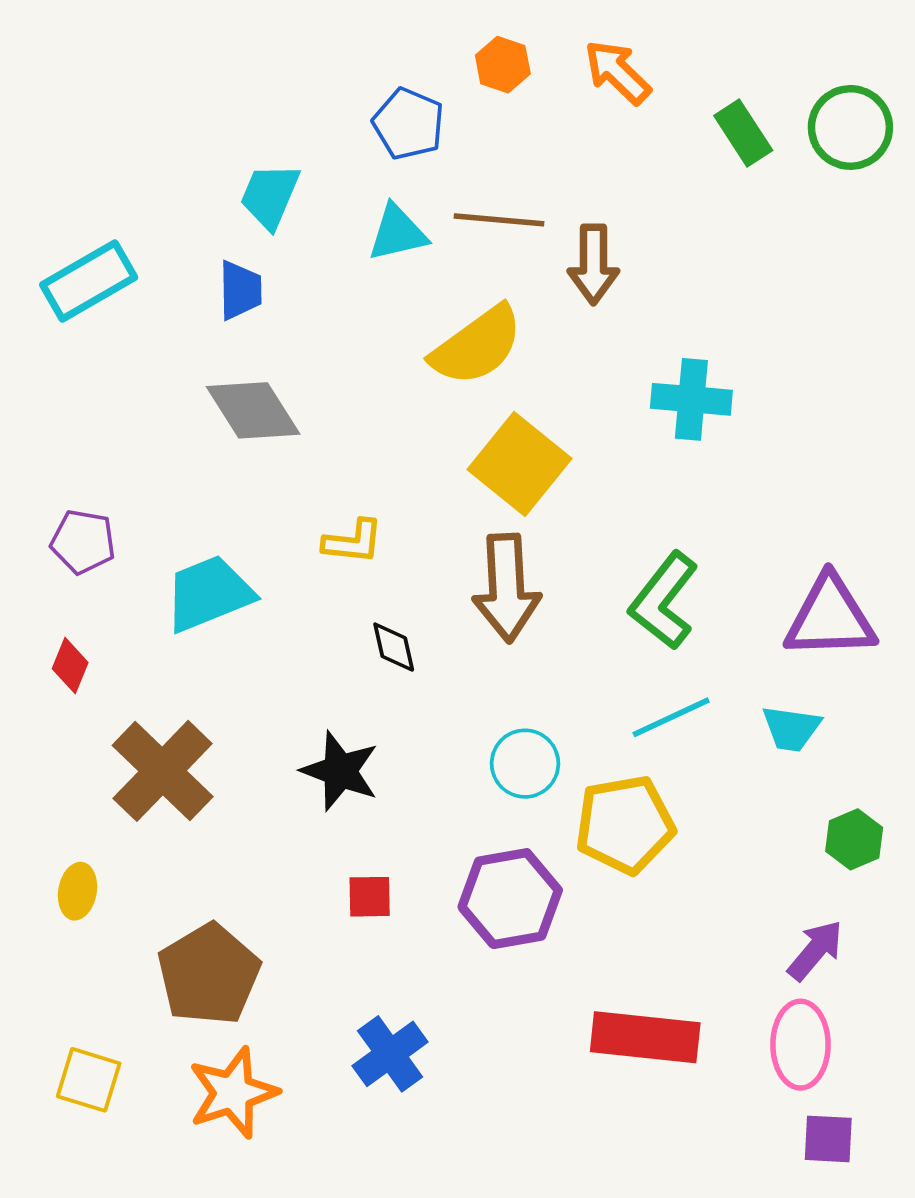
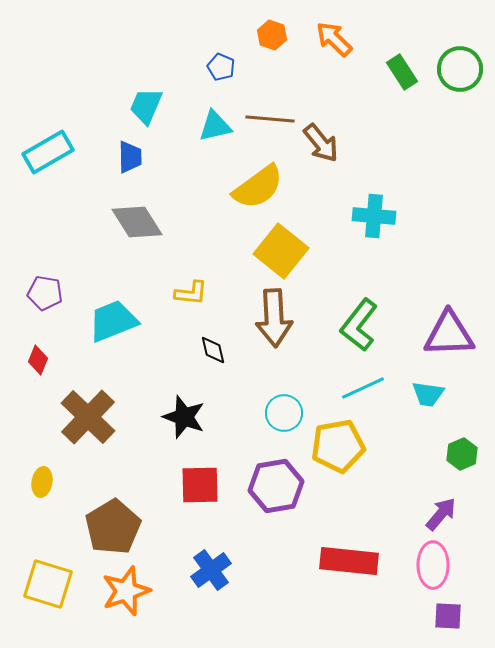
blue pentagon: (408, 124) -> (221, 67), size x0.7
brown arrow: (593, 264) -> (321, 143), turned -39
red square: (370, 897) -> (200, 485), size x1.6
yellow square: (89, 1080) -> (48, 584), size x1.4

